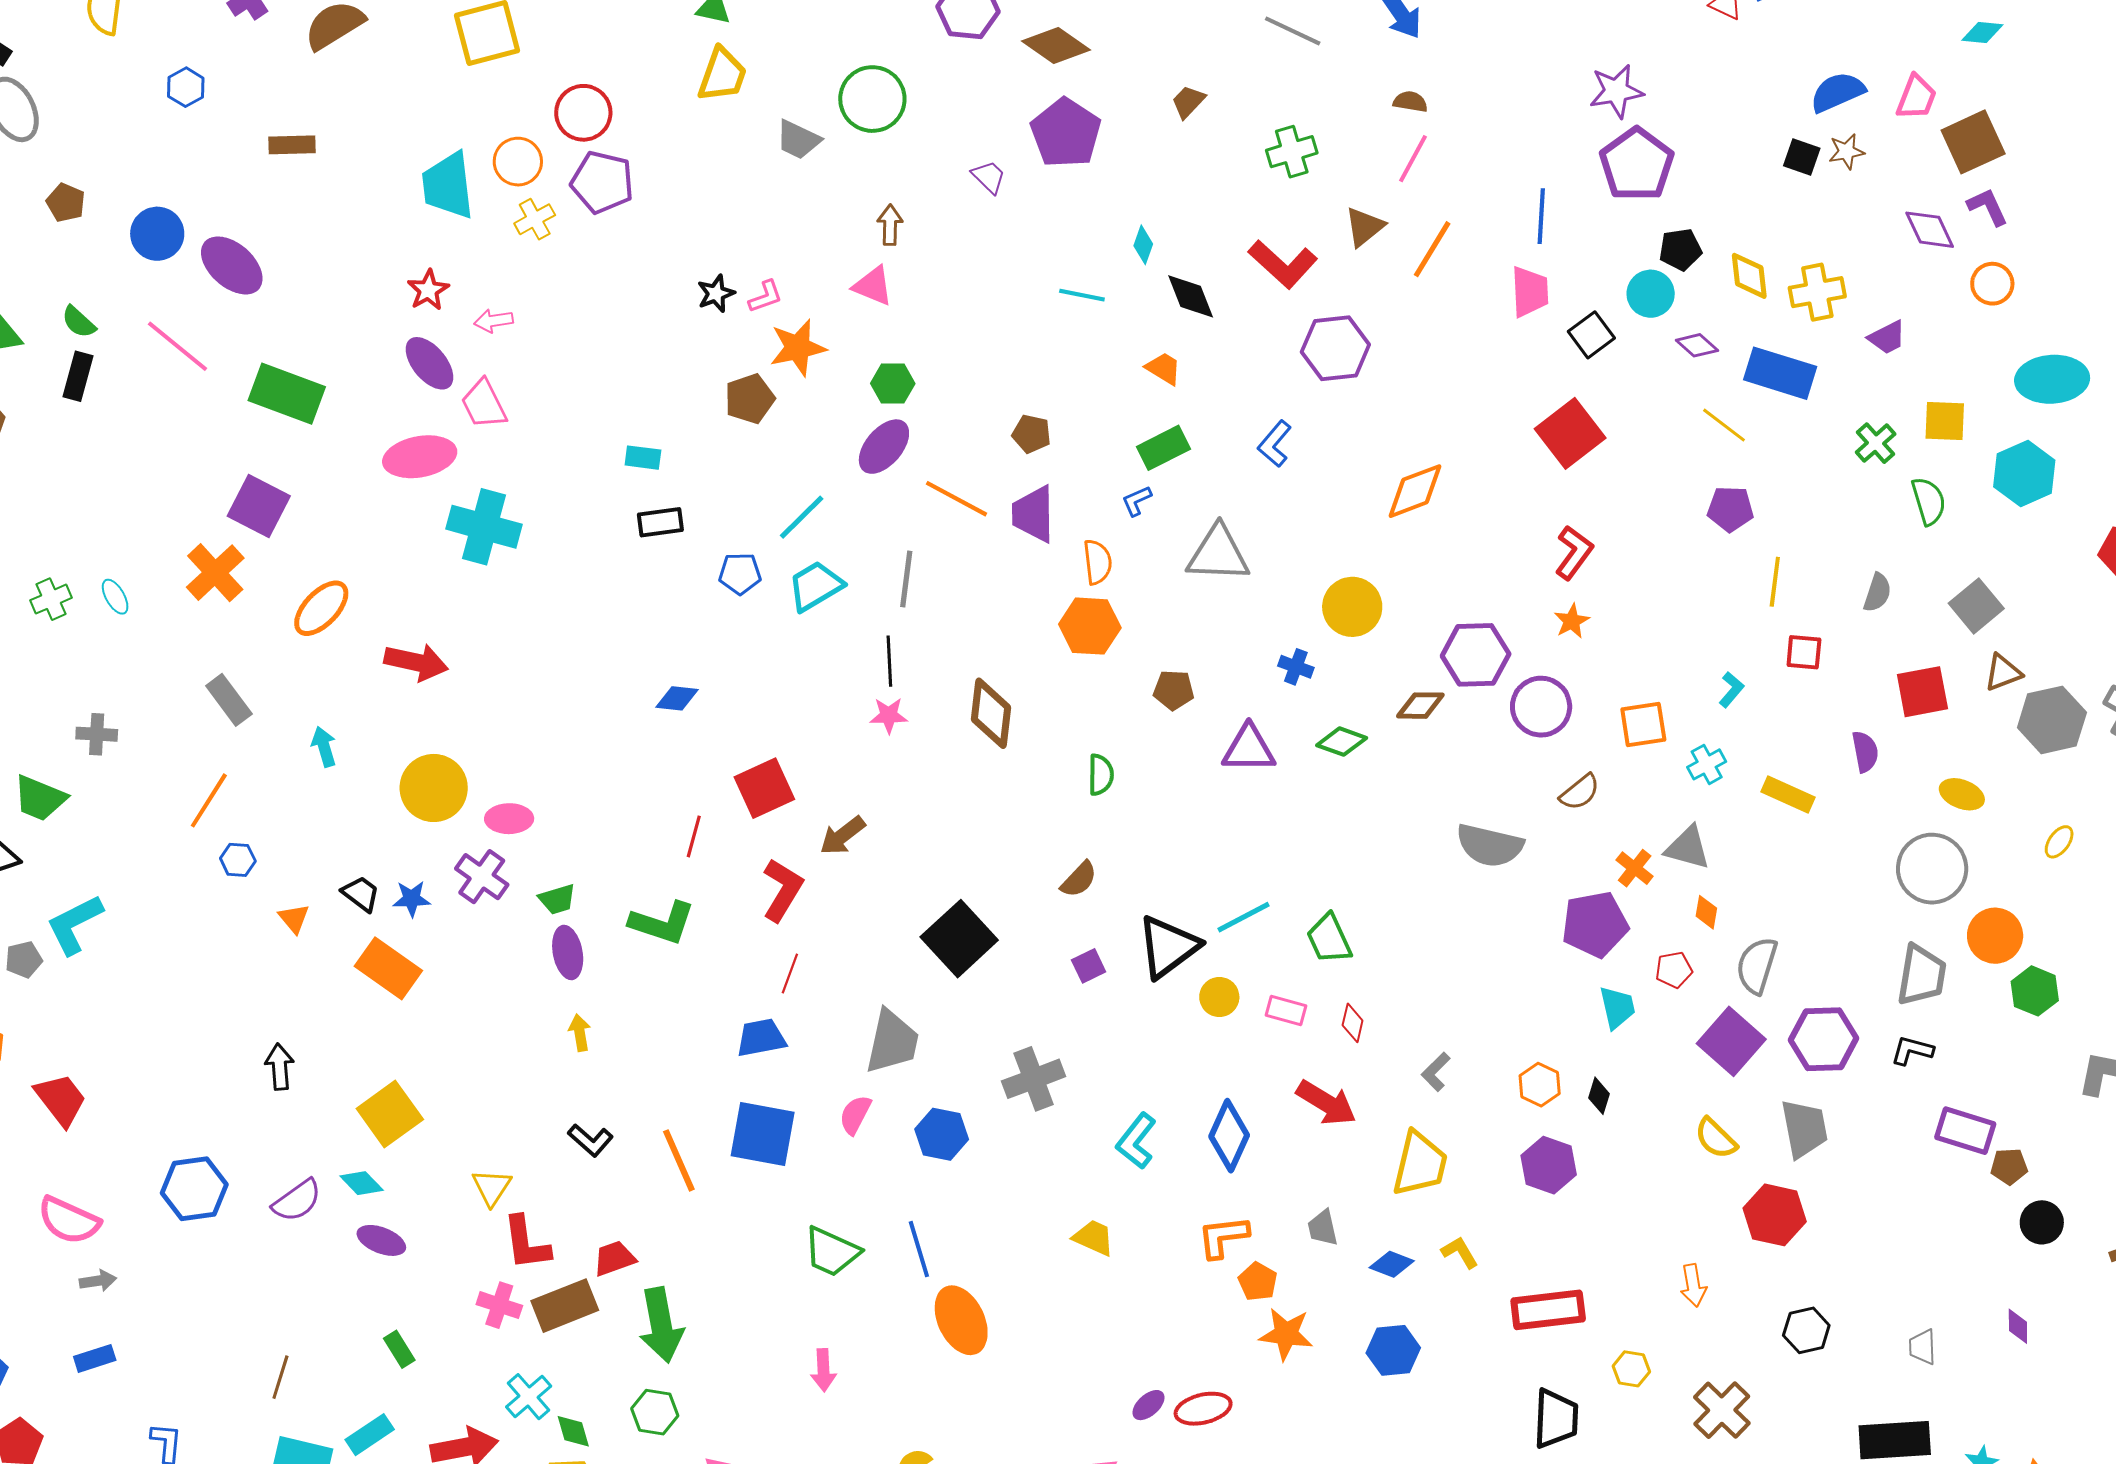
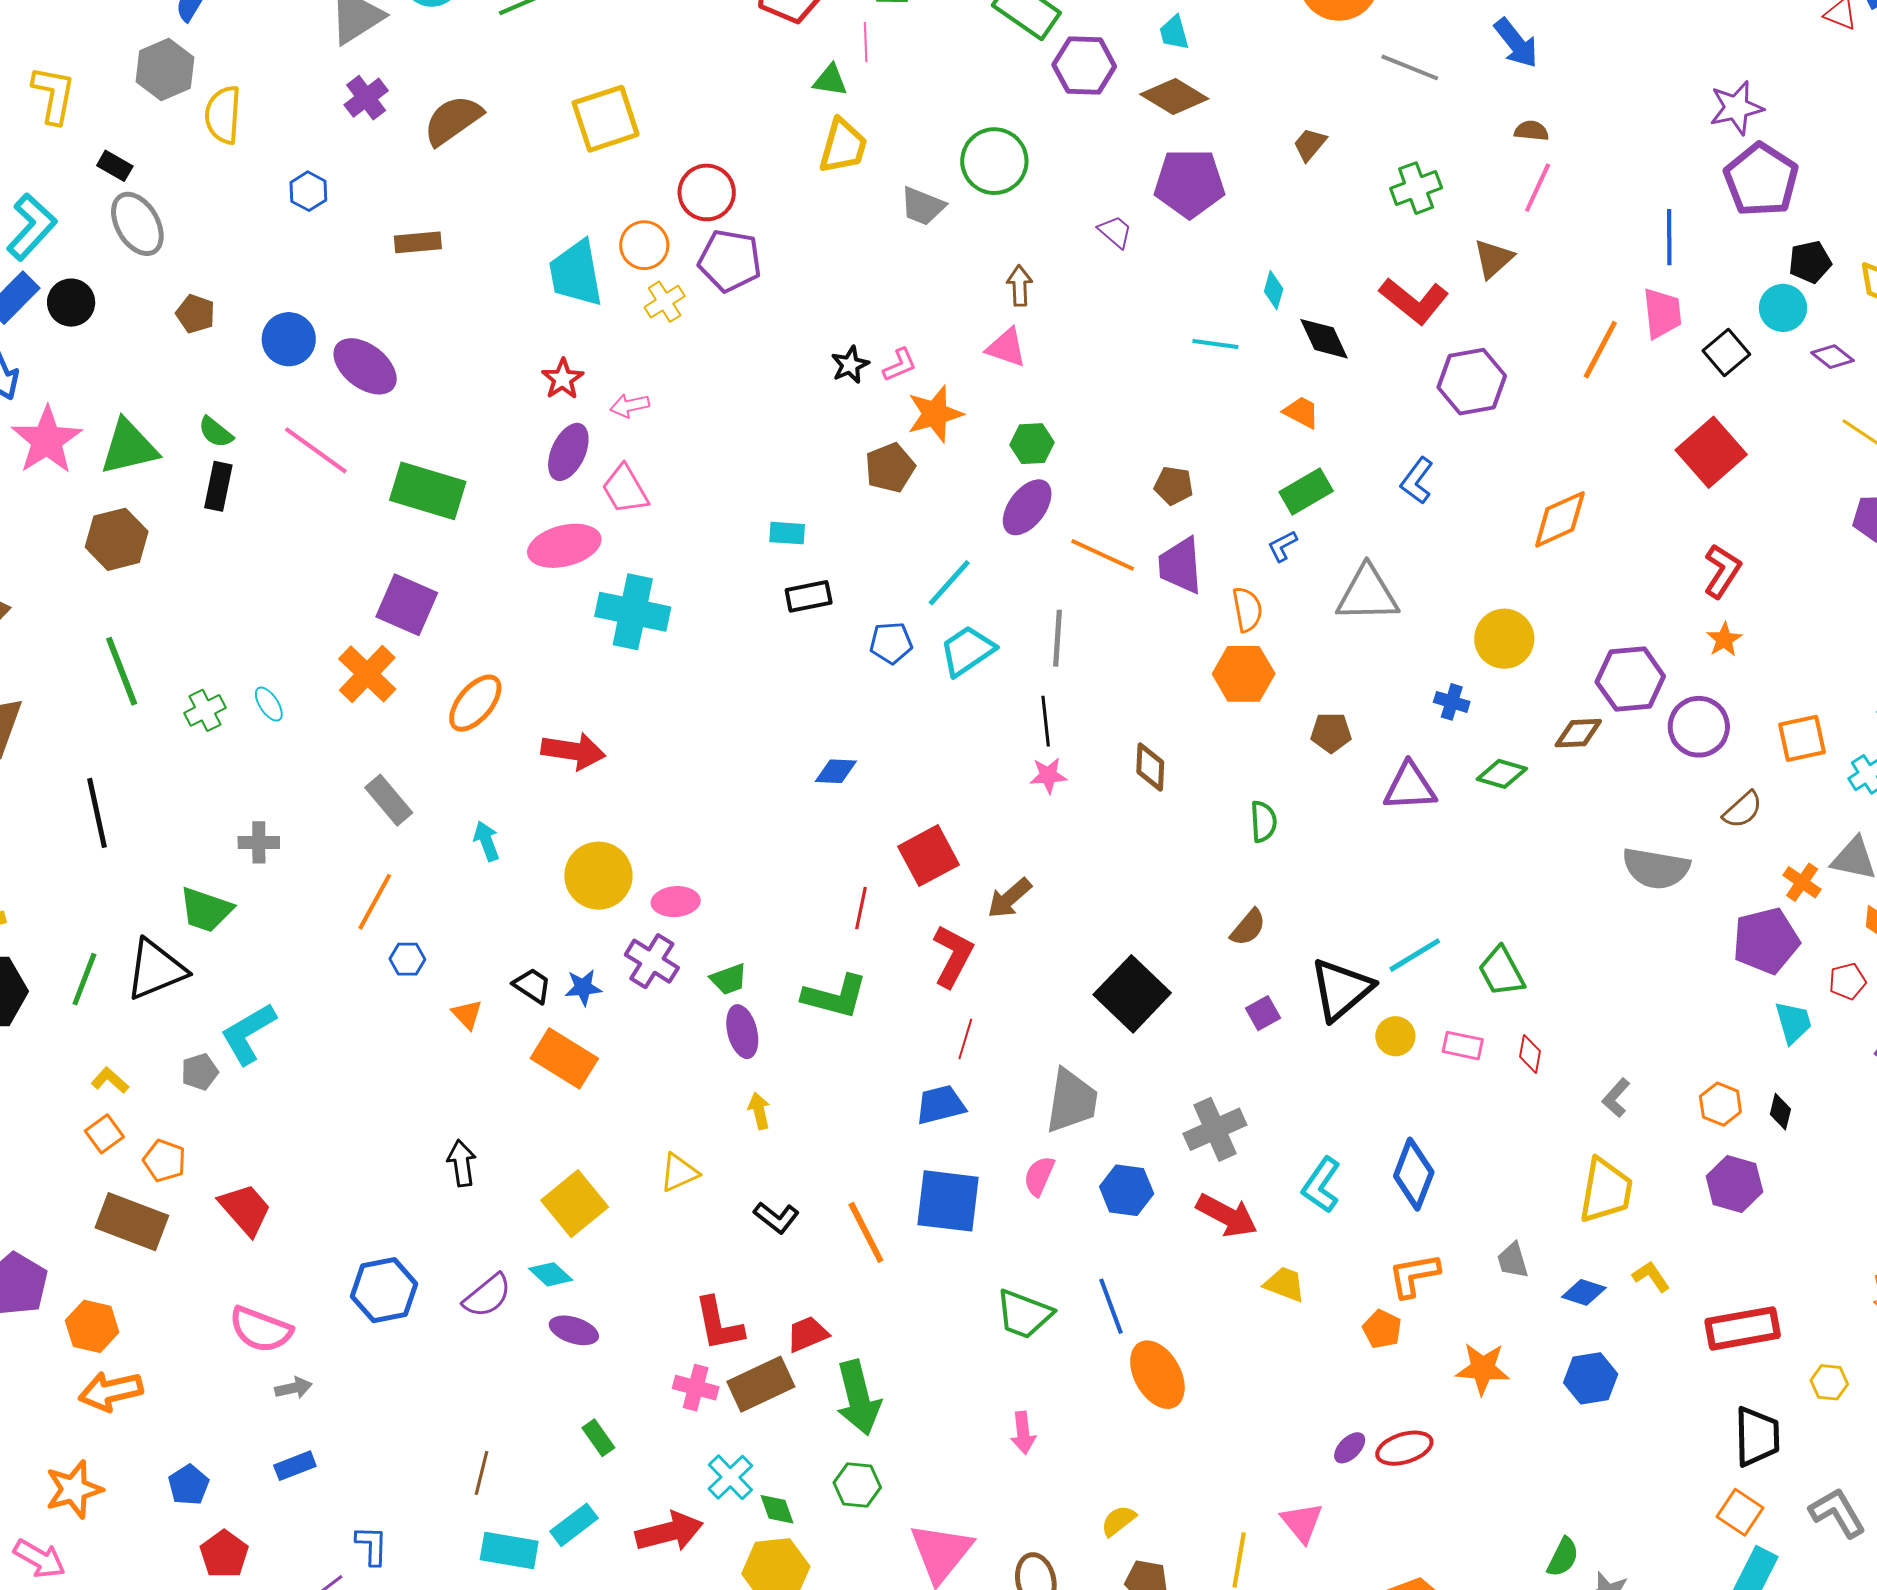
purple pentagon: (1066, 133) -> (1189, 183), turned -30
orange line: (1432, 249) -> (1600, 350), moved
purple ellipse: (429, 363) -> (568, 452), turned 68
brown diamond: (991, 713) -> (1150, 767), size x0.7
red arrow: (1326, 1103) -> (1227, 1215), moved
yellow triangle: (492, 1187) -> (679, 1173), moved, turned 36
orange pentagon: (1258, 1282) -> (1382, 1329), moved

